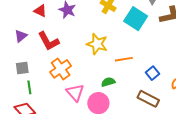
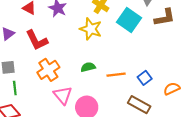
yellow star: (97, 44) -> (91, 29), moved
orange line: (124, 59) -> (116, 75), moved
green semicircle: (108, 82) -> (88, 67), moved

